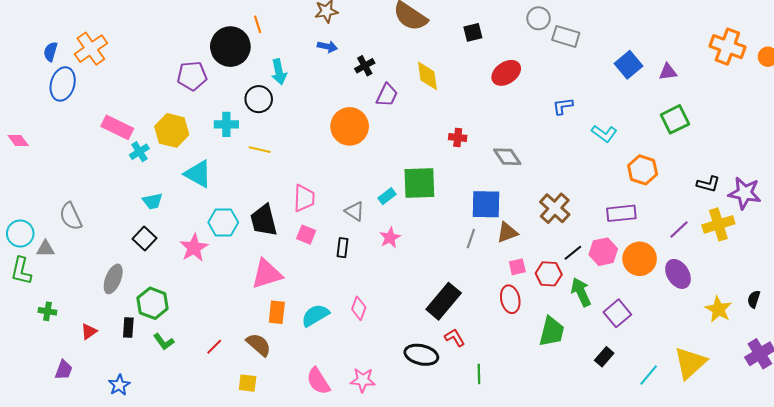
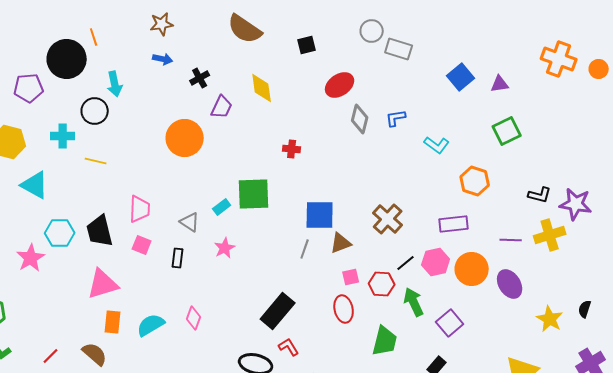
gray diamond: (507, 157) -> (360, 119), moved, turned 48
purple line: (679, 229) -> (511, 240), turned 45

